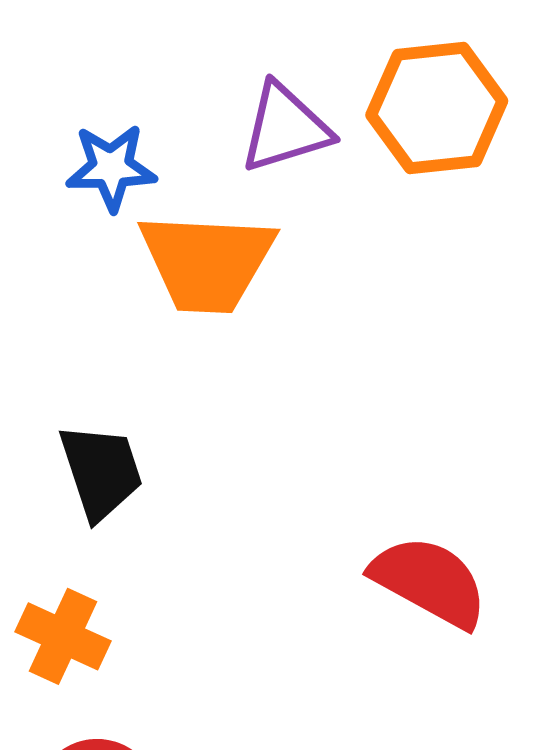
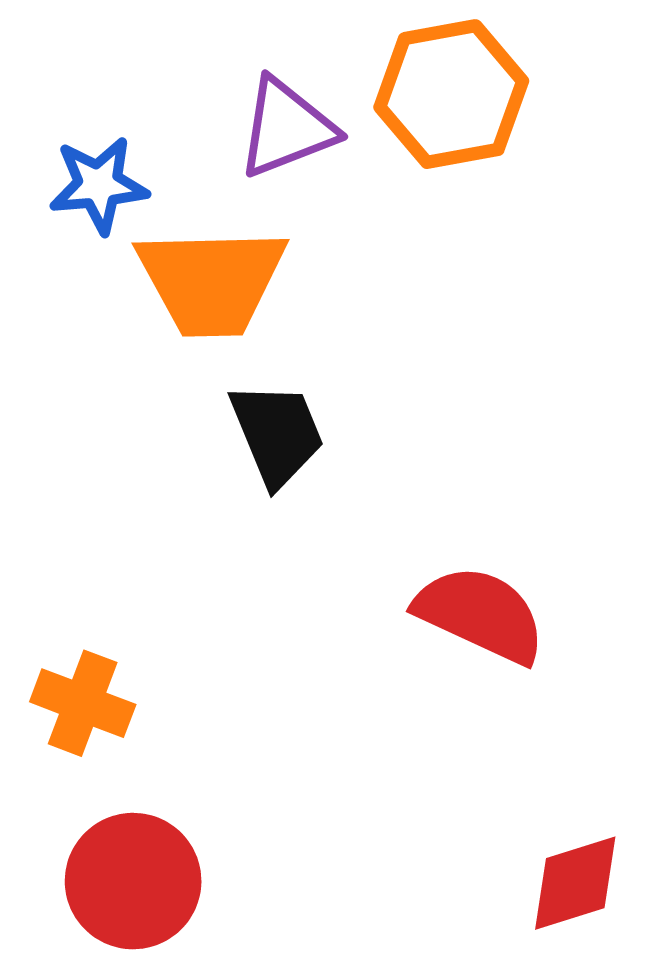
black trapezoid: (101, 472) -> (277, 434), moved

